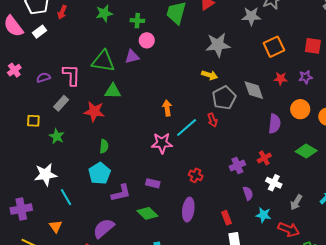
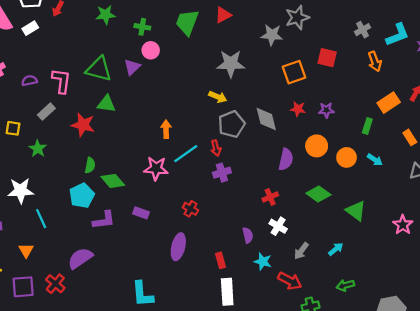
red square: (313, 46) -> (327, 58), moved
purple triangle: (132, 57) -> (132, 67), turned -35
purple cross: (237, 166) -> (222, 173), moved
green diamond: (147, 213) -> (113, 181), moved

